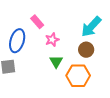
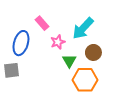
cyan arrow: (91, 27) -> (83, 28), moved
green triangle: (56, 62) -> (69, 61), moved

